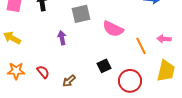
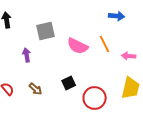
orange line: (141, 46) -> (105, 44), moved
brown arrow: (69, 81) -> (36, 89), moved, turned -96

